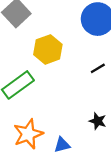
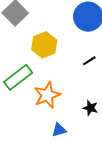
orange star: (28, 134) -> (47, 95), moved

